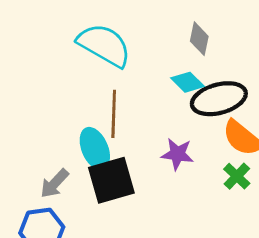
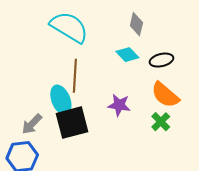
black ellipse: (219, 99) -> (161, 60), moved, size x0.6

